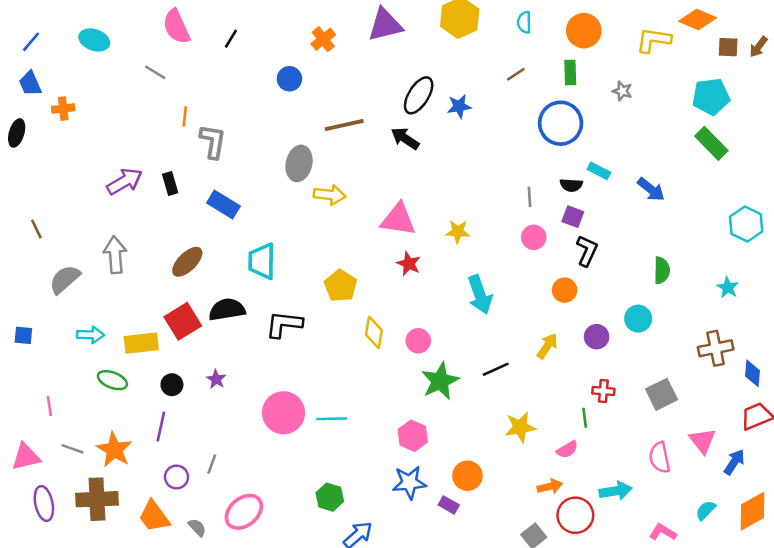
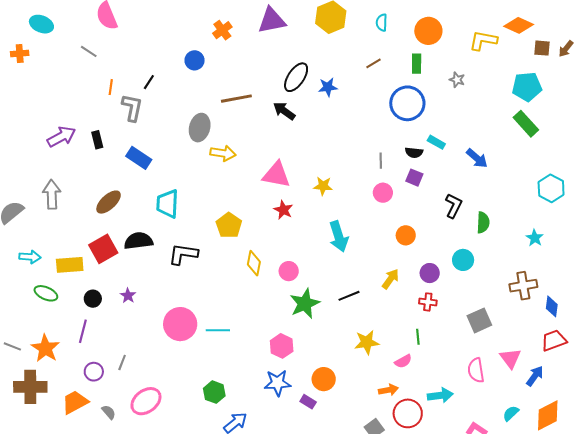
black line: (231, 39) -> (149, 82), moved
orange cross: (63, 109) -> (20, 53), moved
black L-shape: (587, 251) -> (454, 206), moved
red cross: (603, 391) -> (428, 302), moved
orange trapezoid: (154, 516) -> (75, 402), turned 96

